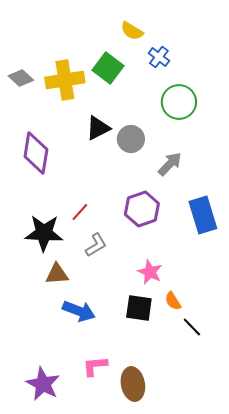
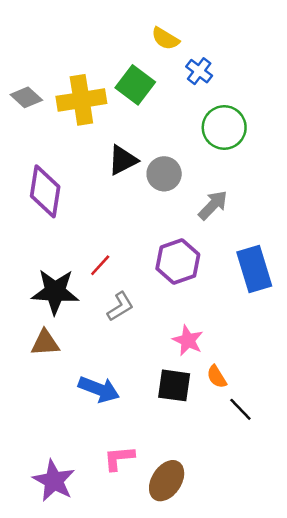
brown triangle: (57, 274) -> (45, 343), moved
brown ellipse: (133, 384) -> (167, 481), turned 44

